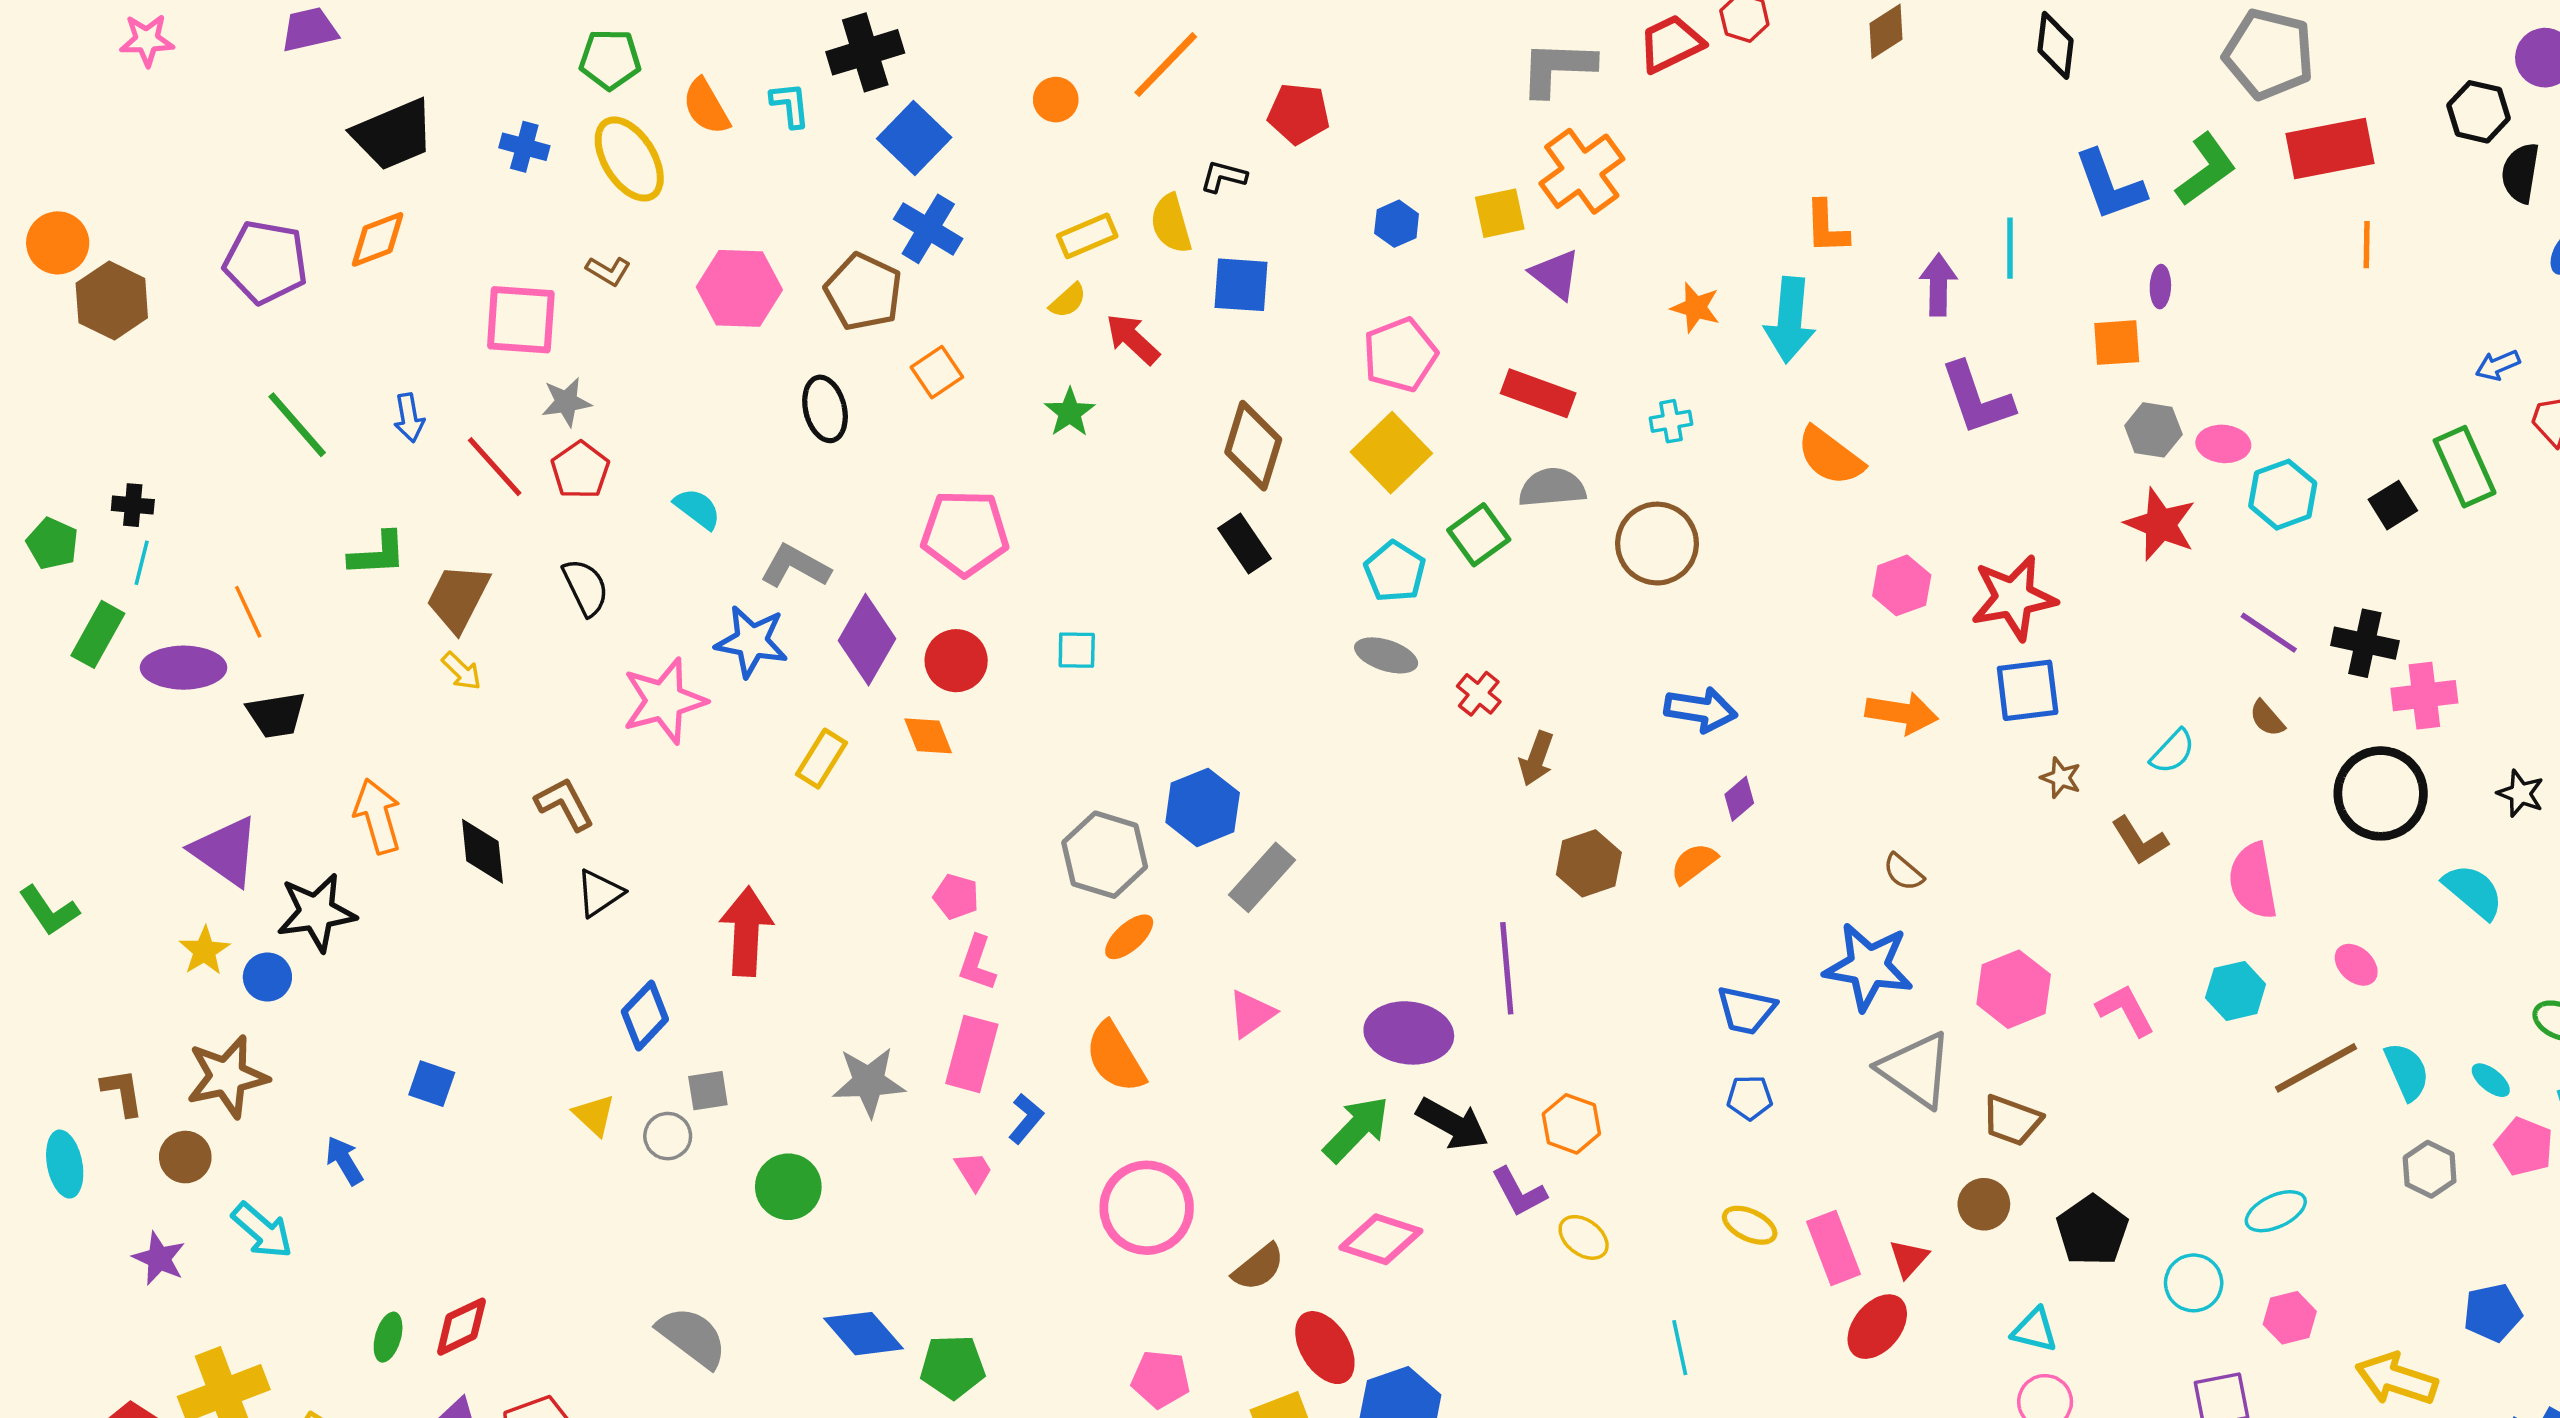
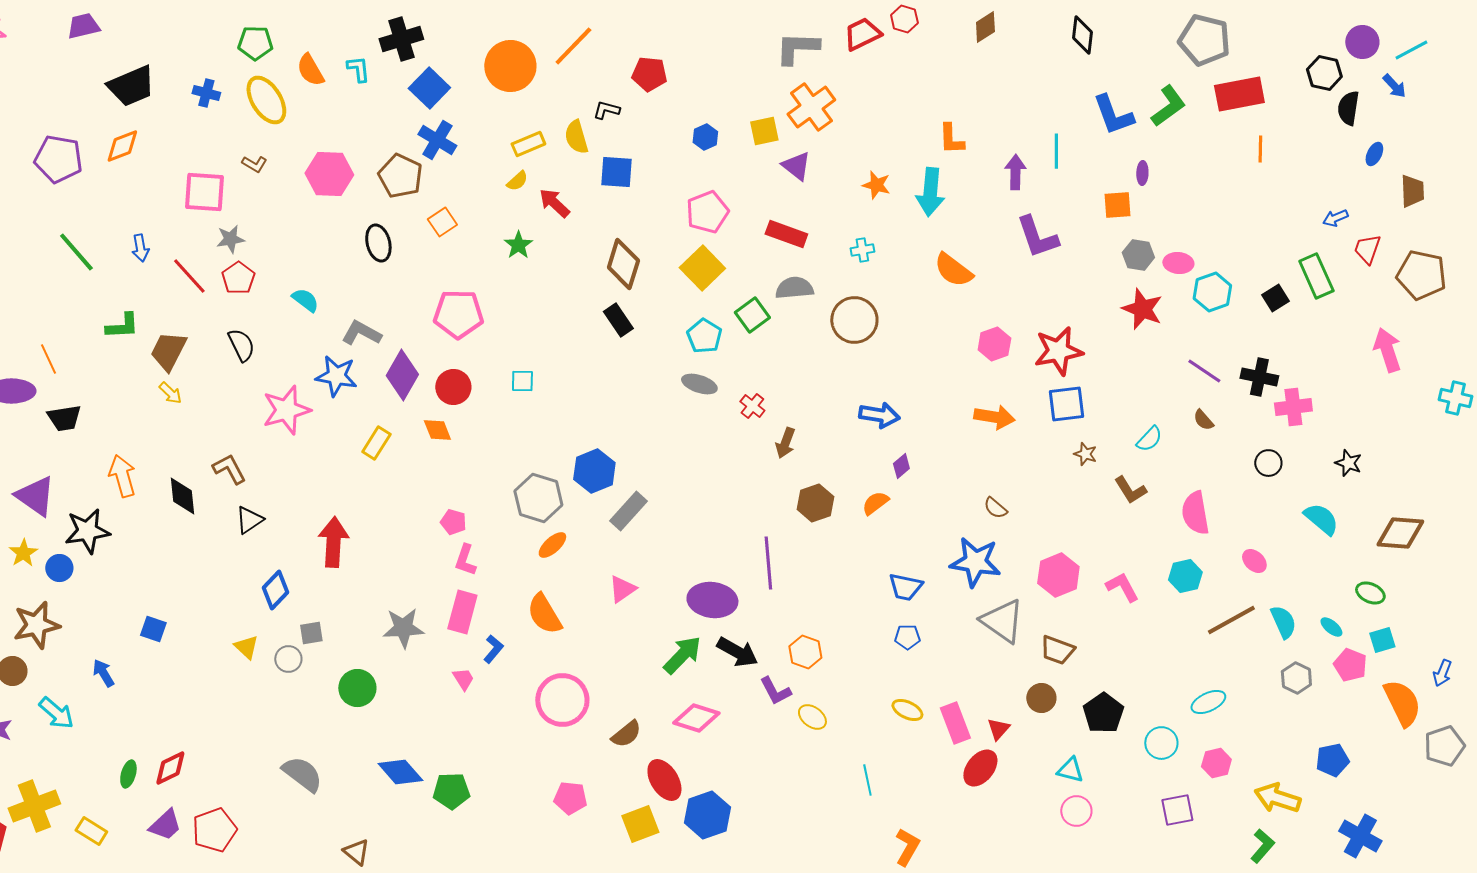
orange circle: (1056, 100) -> (510, 66), size x2.0
black circle: (2381, 793) -> (1268, 463), size x0.5

